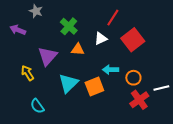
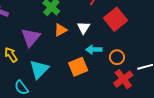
white triangle: (101, 38) -> (84, 28), moved, turned -32
orange triangle: (78, 49) -> (61, 30), turned -32
cyan triangle: (68, 83) -> (39, 69), moved

